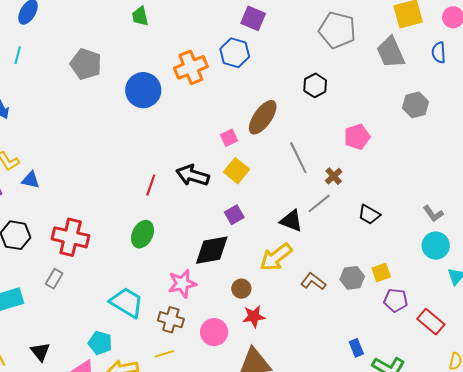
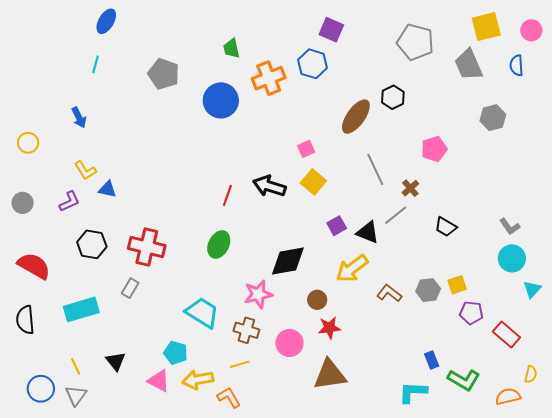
green trapezoid: (140, 16) -> (231, 48), moved
brown ellipse: (263, 117) -> (356, 117), moved
purple square: (234, 215) -> (337, 226), moved

